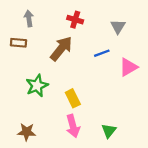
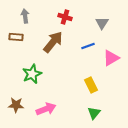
yellow rectangle: (73, 98) -> (91, 85), moved
pink arrow: (73, 126) -> (46, 109), moved, turned -96
brown star: (27, 132) -> (16, 105), moved

